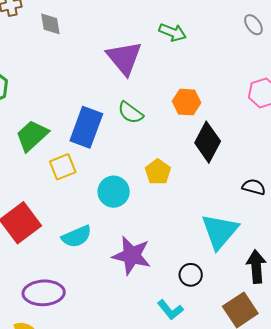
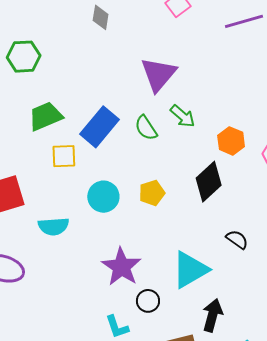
green arrow: (173, 32) -> (183, 116), moved
orange hexagon: (187, 102) -> (231, 141), moved
purple star: (132, 256) -> (122, 267), moved

